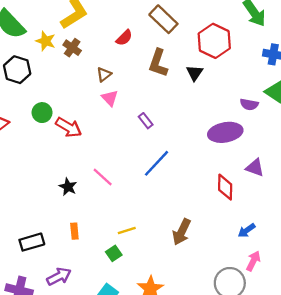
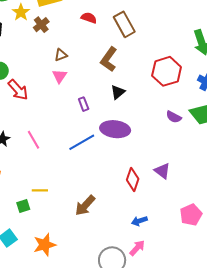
red semicircle: (124, 38) -> (89, 18), moved, turned -133
red hexagon: (214, 41) -> (167, 71), moved
black triangle: (194, 73) -> (118, 92), moved
purple ellipse: (225, 132) -> (115, 129), moved

